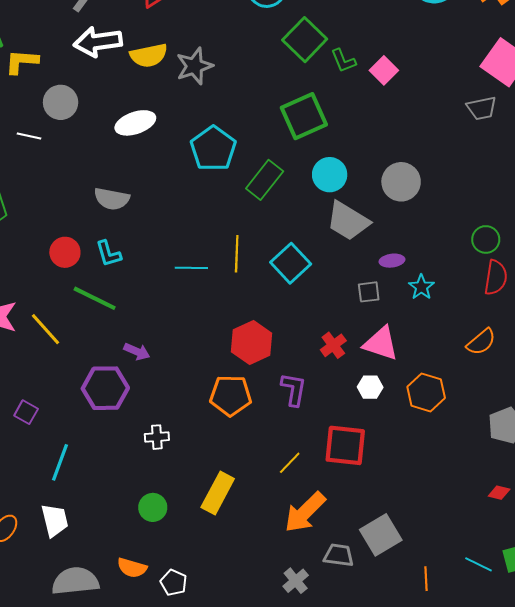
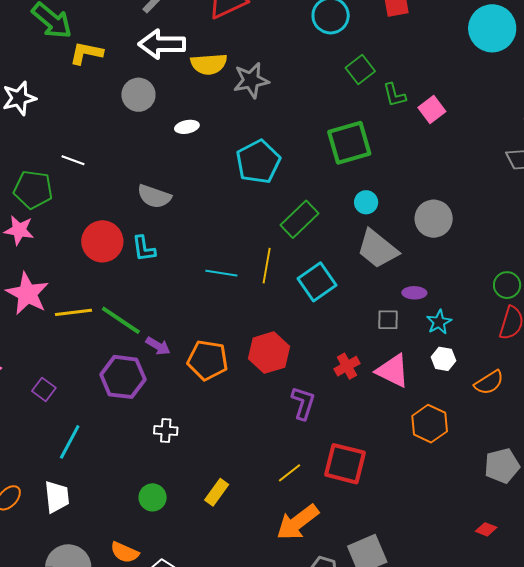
green square: (305, 40) -> (360, 70), size x0.7
gray circle: (61, 102) -> (138, 95), moved
white ellipse: (135, 123) -> (187, 127), size x0.6
white line: (29, 136) -> (73, 160), moved
cyan circle: (330, 175) -> (366, 202), size x0.7
green rectangle: (265, 180) -> (300, 219), moved
red circle: (65, 252) -> (102, 241), size x1.4
green line: (95, 298) -> (121, 320), moved
yellow line: (45, 329) -> (73, 312), turned -63
white hexagon: (370, 387) -> (444, 359), moved
orange pentagon: (231, 396) -> (208, 360), moved
yellow rectangle: (218, 493) -> (217, 492), size x0.7

